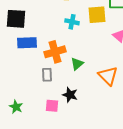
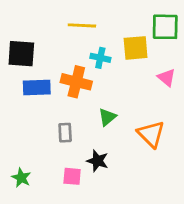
orange cross: (55, 52) -> (76, 82), moved, turned 30

